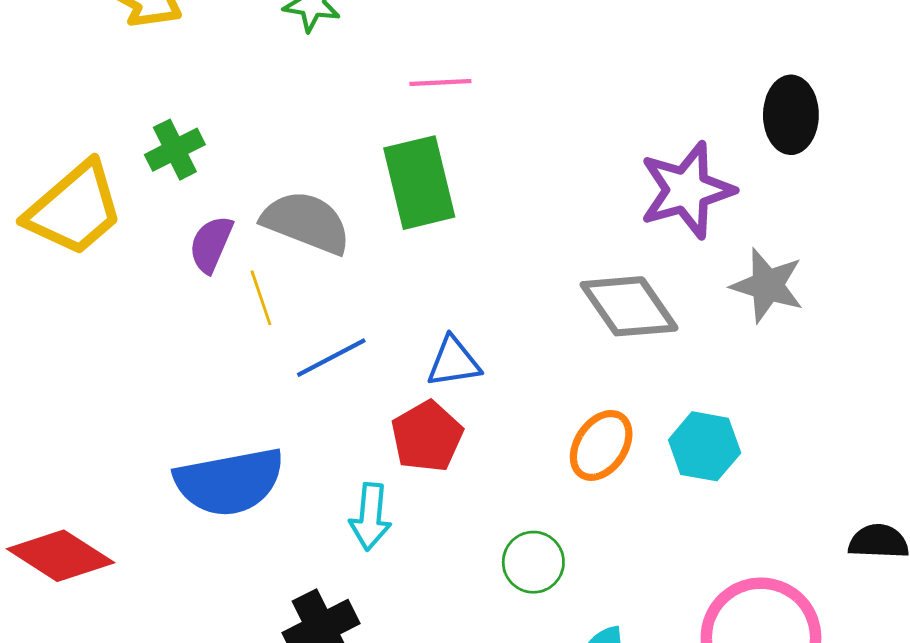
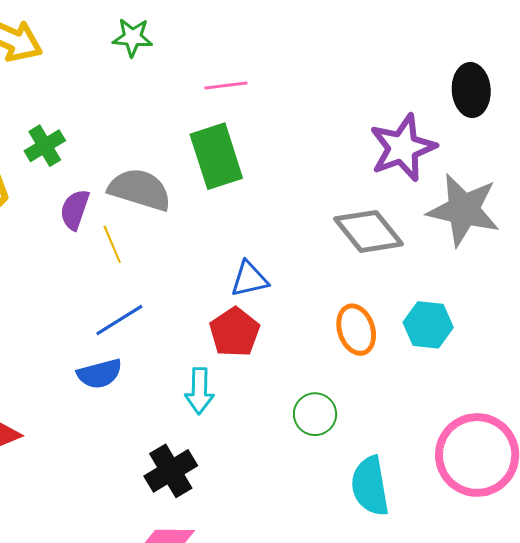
gray star: (767, 285) -> (464, 210), size x1.4
blue line: (331, 358) -> (119, 320), moved
orange ellipse: (601, 445) -> (356, 330), turned -48
blue semicircle: (229, 482) -> (100, 374), size x0.6

